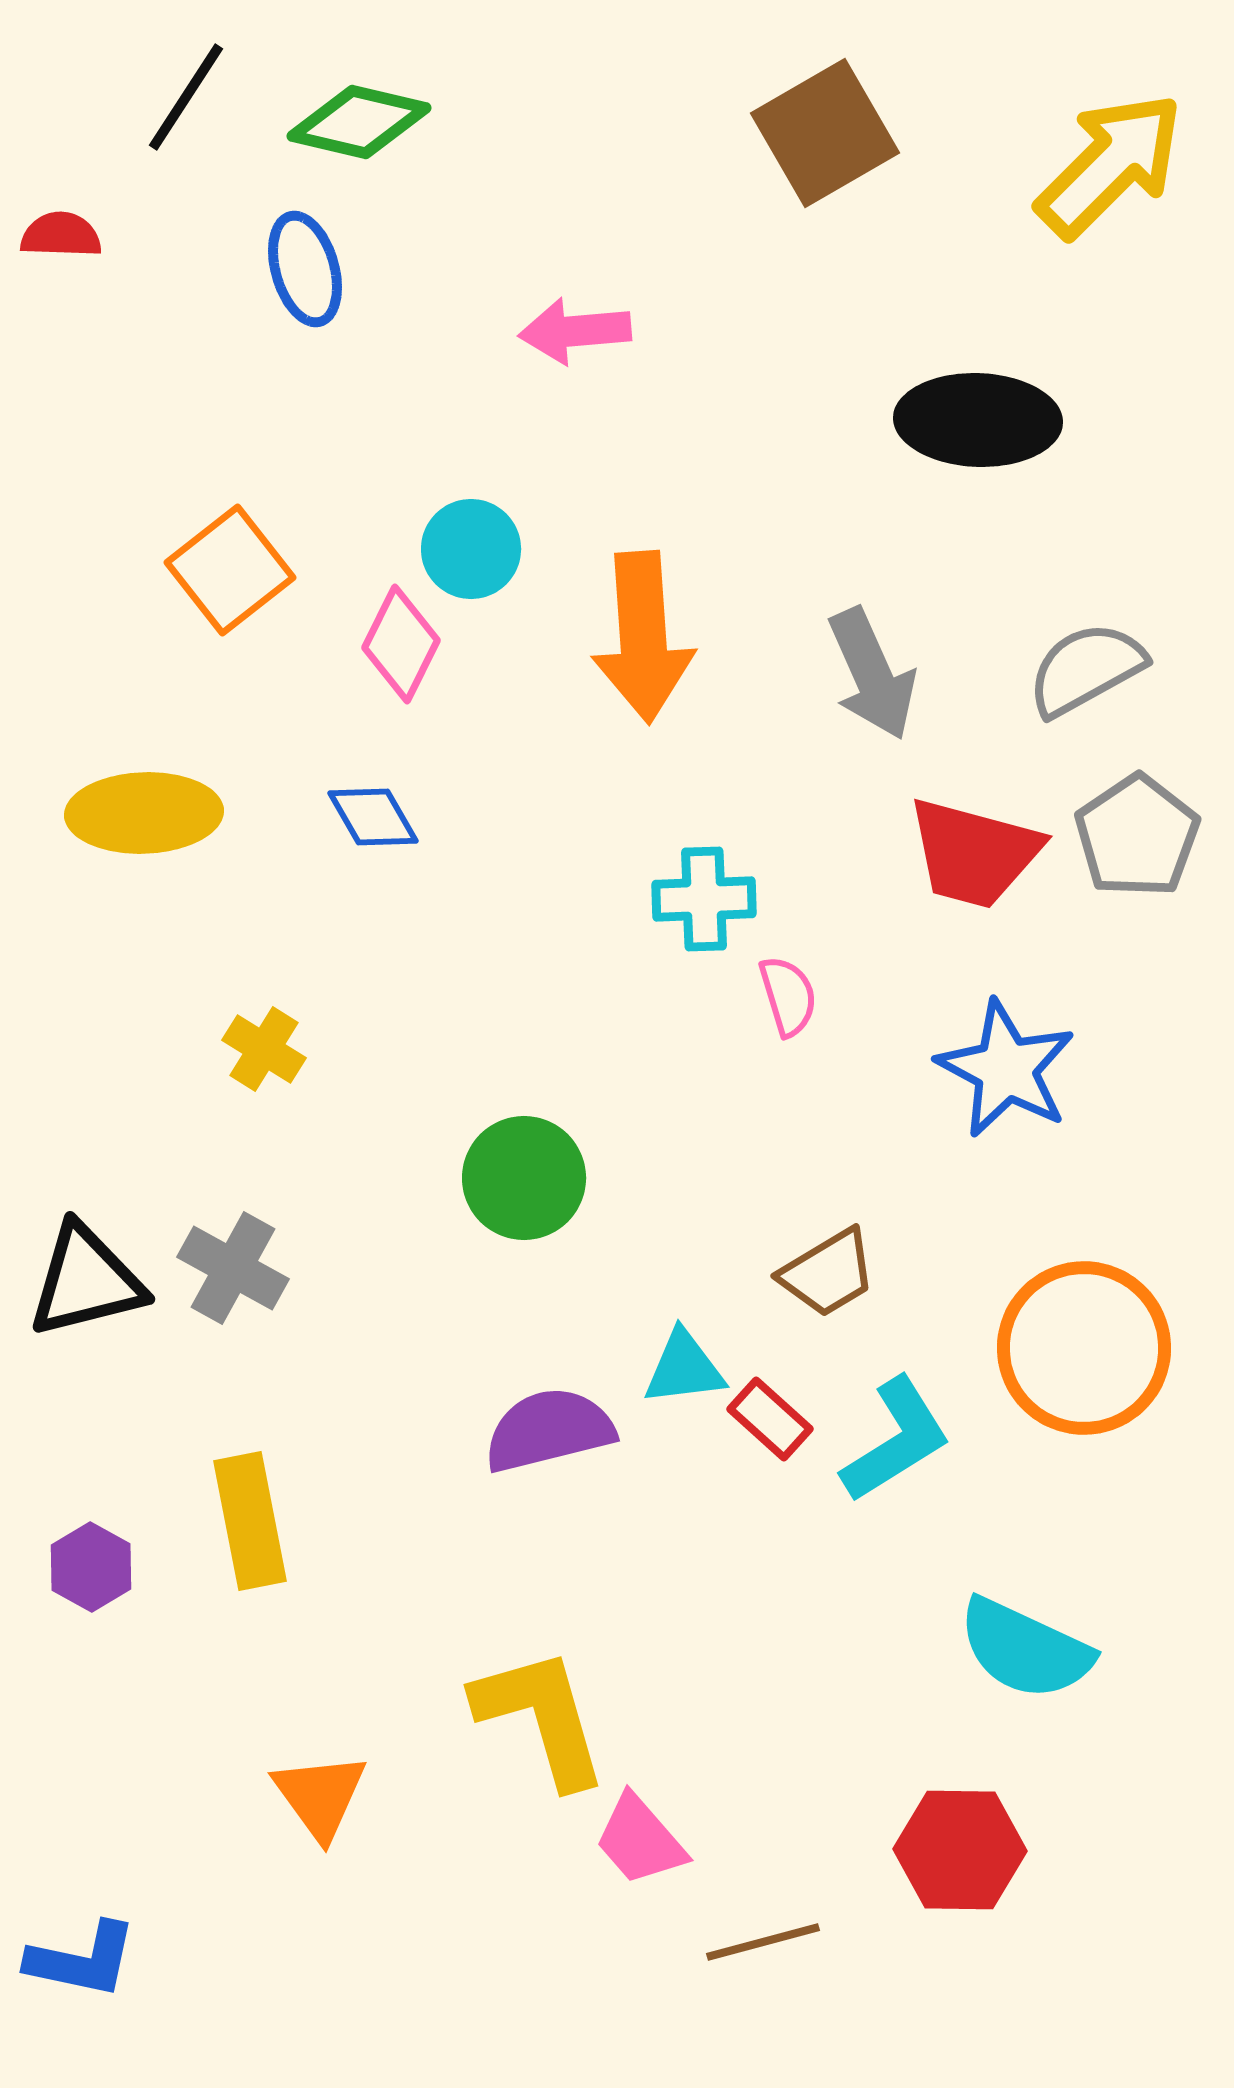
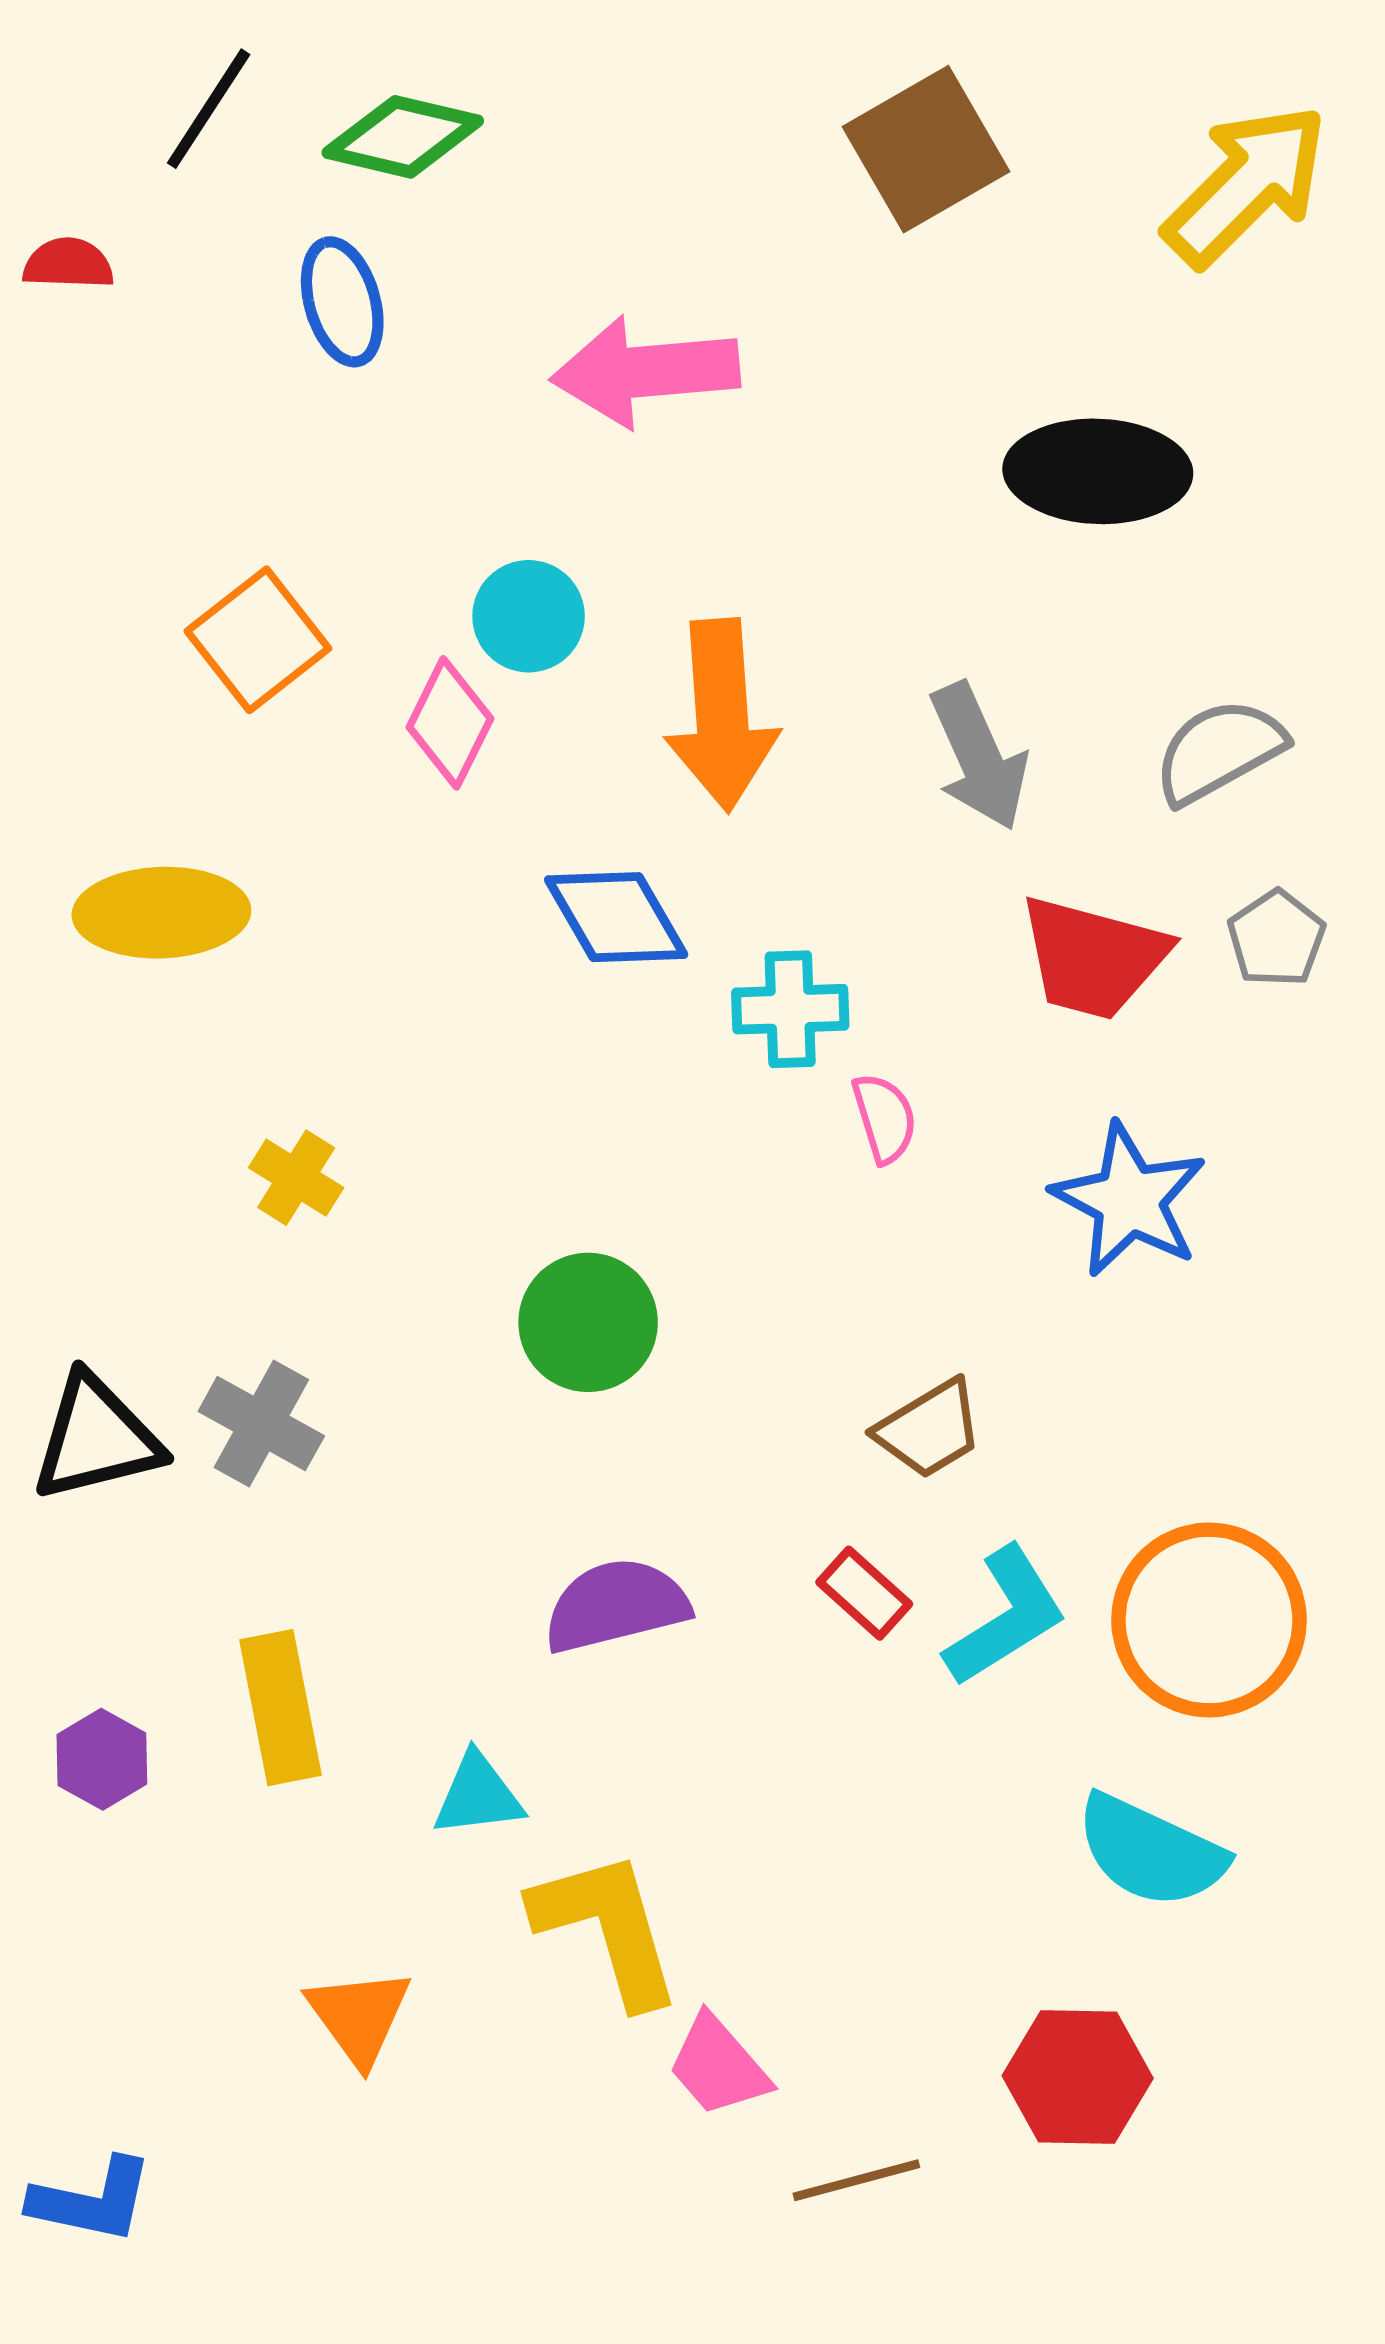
pink arrow: (575, 331) -> (645, 371), size x1.5
blue diamond: (373, 817) -> (616, 917), moved, size x1.4
gray pentagon: (1137, 836) -> (1276, 938), size x0.7
orange circle: (1084, 1348) -> (1209, 1620), moved
cyan triangle: (684, 1368) -> (478, 1795), moved

